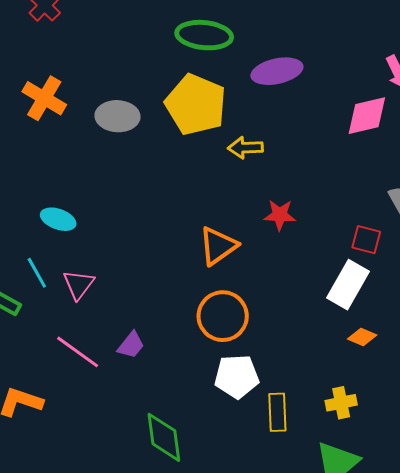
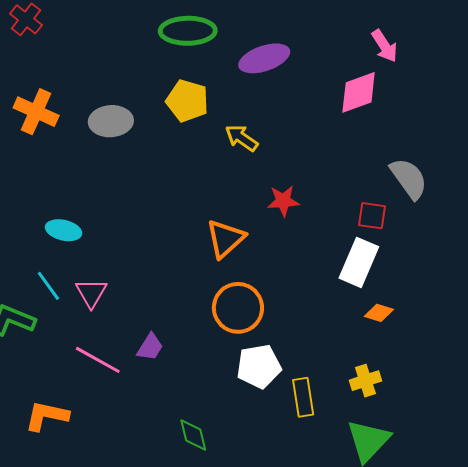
yellow pentagon: (196, 105) -> (187, 101), size x0.7
yellow arrow: (245, 148) -> (242, 138), turned 44
green diamond: (164, 437) -> (193, 435), size x0.7

